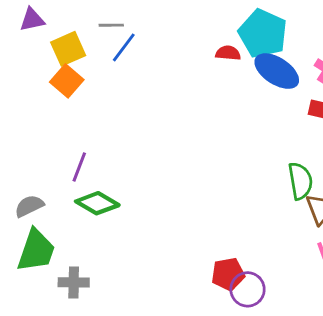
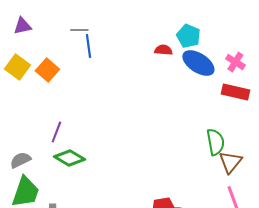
cyan pentagon: (263, 34) -> (188, 36), size x0.7
blue line: (124, 47) -> (88, 46), turned -45
yellow square: (68, 49) -> (17, 67), moved, turned -30

